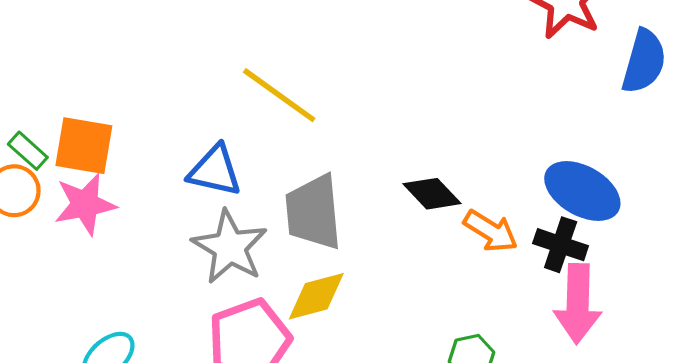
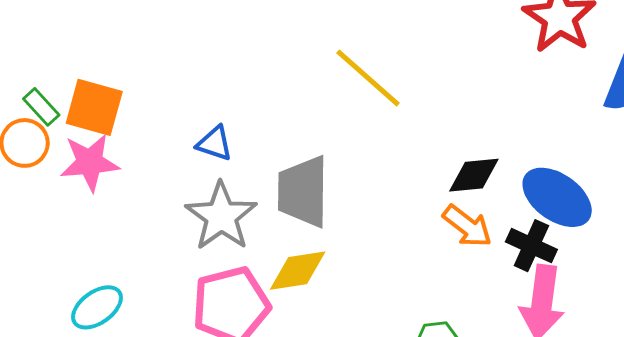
yellow line: (279, 95) -> (368, 78), moved
blue triangle: (215, 171) -> (215, 143), size x0.7
black diamond: (432, 194) -> (474, 175), moved, turned -58

